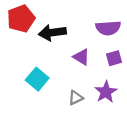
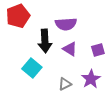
purple semicircle: (108, 28) -> (66, 24), moved
black arrow: (52, 33) -> (45, 41), moved, turned -85

